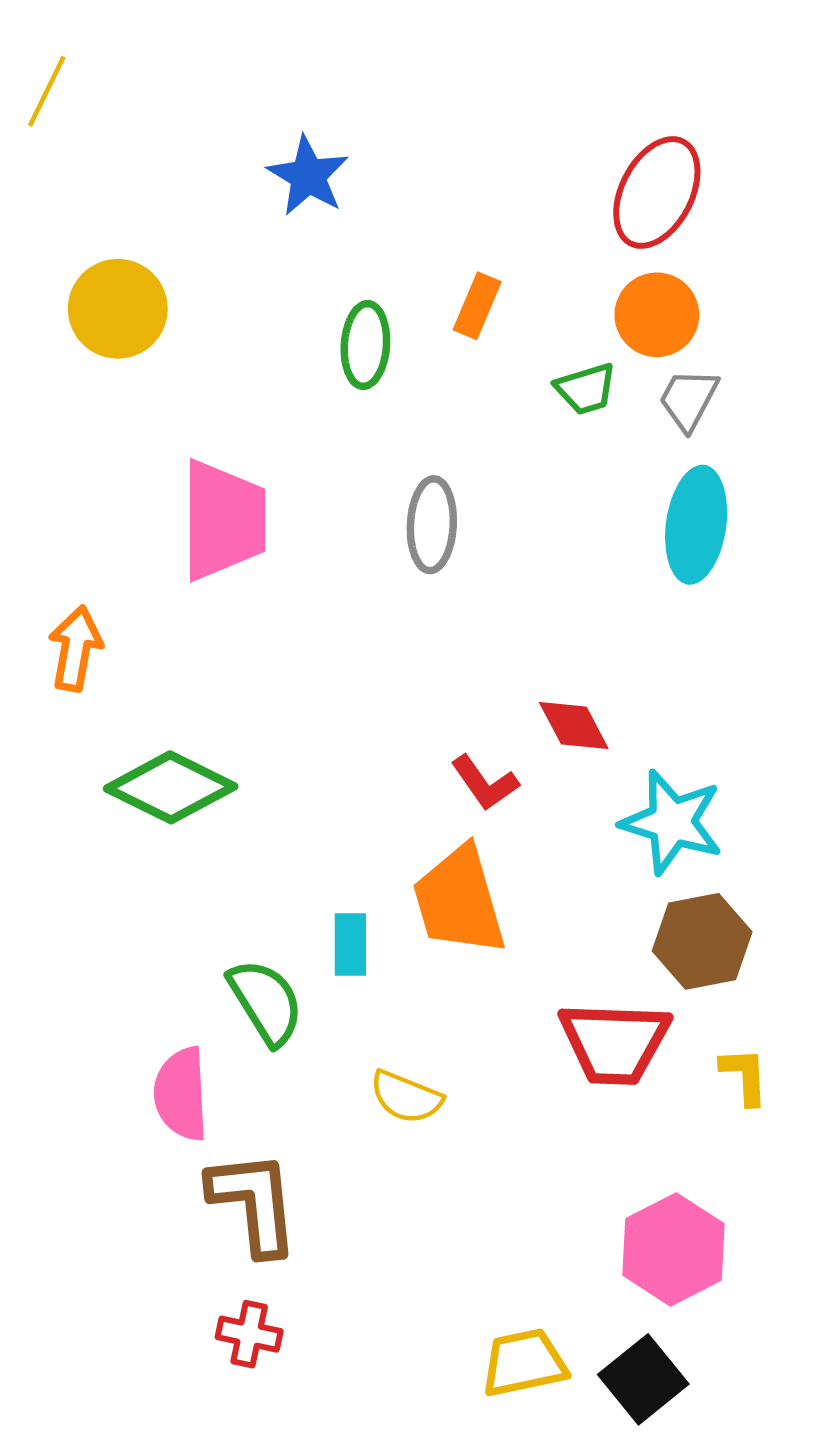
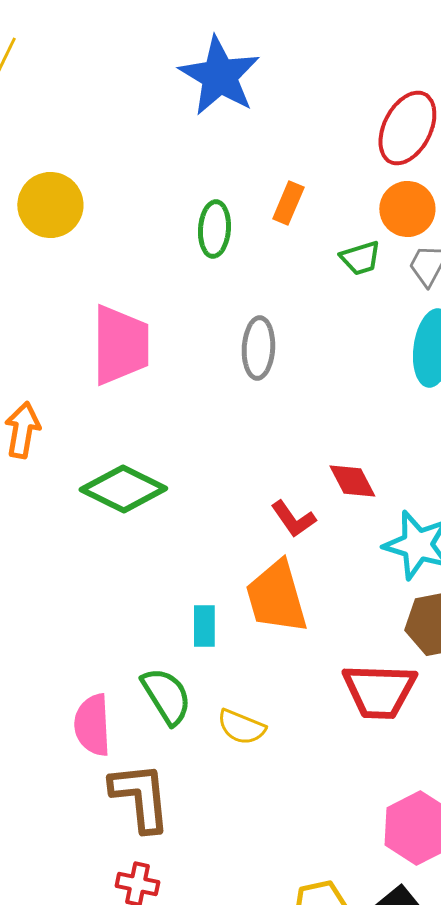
blue star: (308, 176) -> (219, 76), moved, size x1.5
green diamond: (171, 787) -> (123, 489), moved
green semicircle: (266, 1002) -> (166, 696), moved

